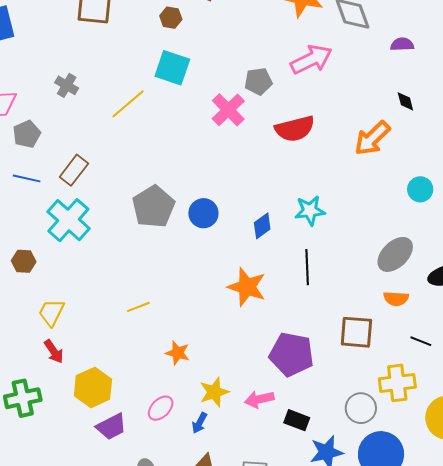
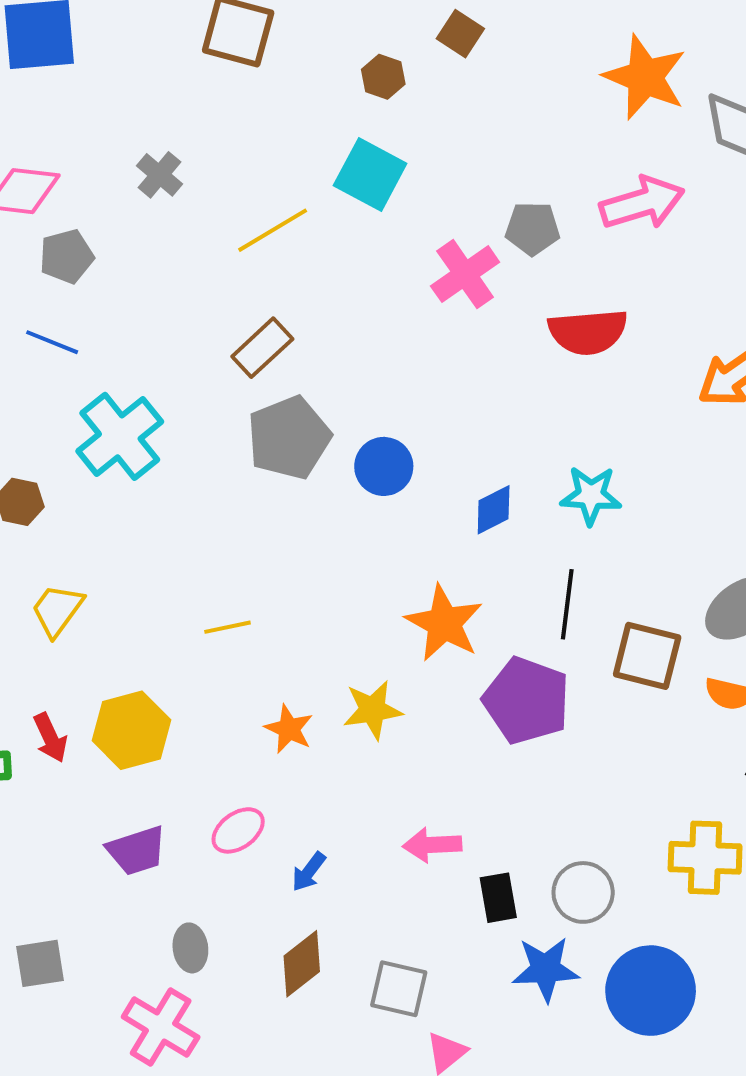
brown rectangle: (74, 170) -> (262, 348), moved
brown square: (356, 332) -> (647, 656), moved
red arrow: (54, 351) -> (50, 738), moved
purple pentagon: (292, 354) -> (527, 700), moved
yellow hexagon: (93, 387) -> (131, 730), moved
yellow star: (214, 392) -> (373, 710), moved
gray circle: (361, 408) -> (583, 892), moved
black rectangle: (297, 420) -> (498, 898), turned 50

